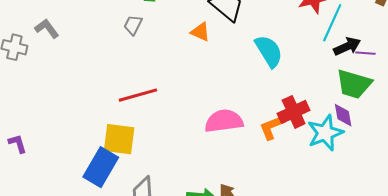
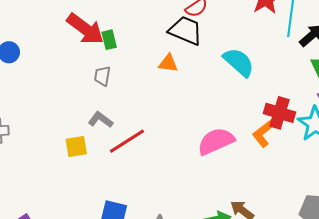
gray L-shape: (47, 29) -> (101, 120), moved
red cross: (294, 112) -> (279, 113), turned -32
yellow square: (119, 139) -> (76, 147), moved, size x0.7

